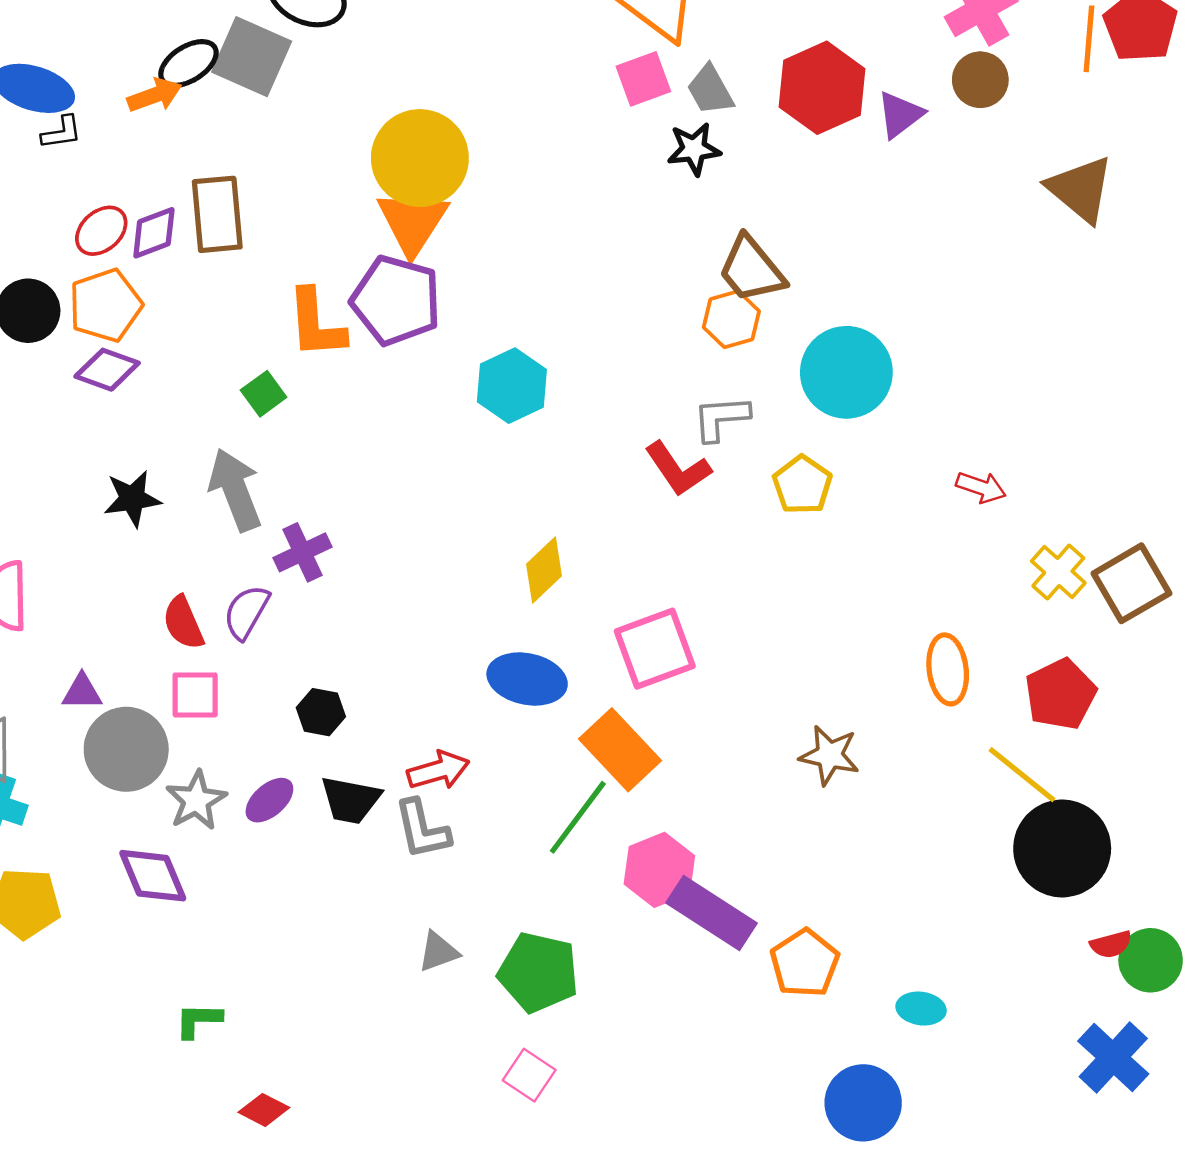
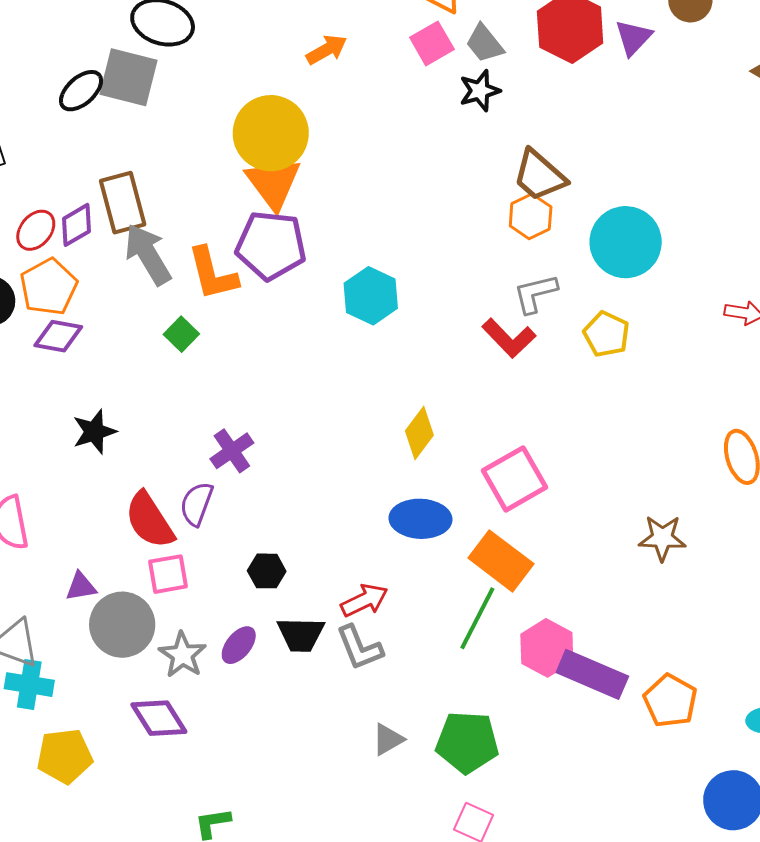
orange arrow: (155, 95) -> (327, 50), moved
gray arrow: (235, 490) -> (148, 254), moved
red semicircle: (183, 623) -> (150, 520), size x1.4

